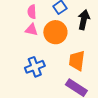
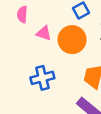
pink semicircle: (32, 12) -> (22, 14), moved

